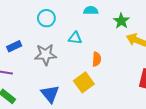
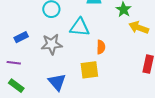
cyan triangle: (75, 38) -> (80, 27), size x1.5
yellow square: (84, 82) -> (89, 70), turned 30

